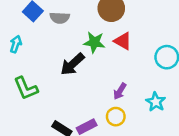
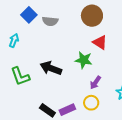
green star: (94, 42) -> (84, 60), moved
black arrow: (72, 64) -> (51, 68), moved, turned 60

